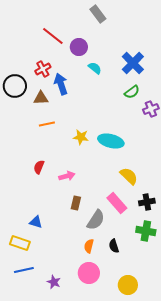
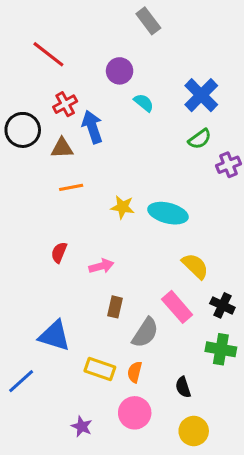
red line: (53, 36) -> (48, 54), moved
black cross: (147, 202) -> (222, 305), turned 35
blue triangle: (36, 222) -> (54, 336), size x1.6
yellow rectangle: (20, 243) -> (100, 369), moved
black semicircle: (114, 246) -> (183, 387), moved
blue line: (24, 270) -> (21, 381), moved, turned -30

